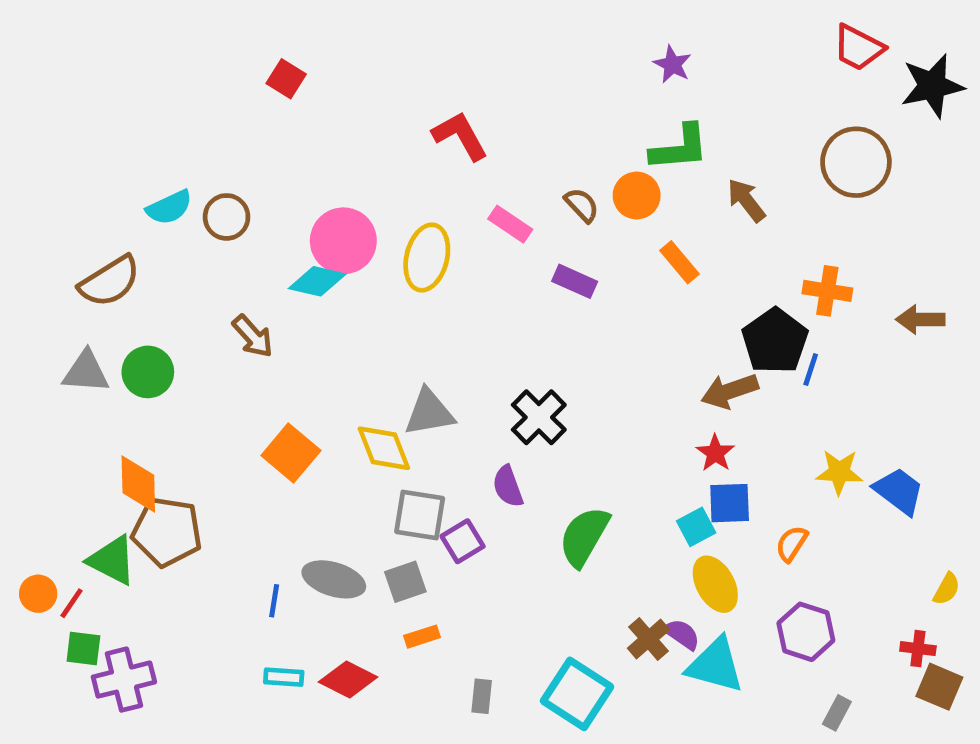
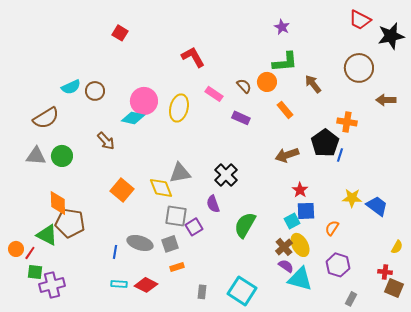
brown arrow: (920, 319) -> (386, 100), moved
brown arrow: (730, 391) -> (287, 155), moved
brown cross: (649, 639) -> (284, 247), moved

